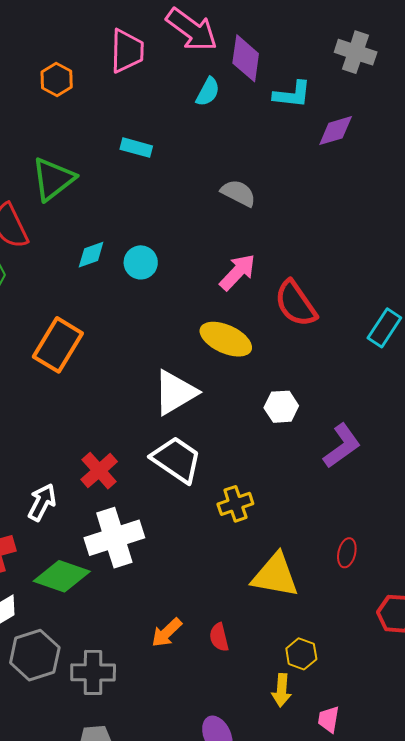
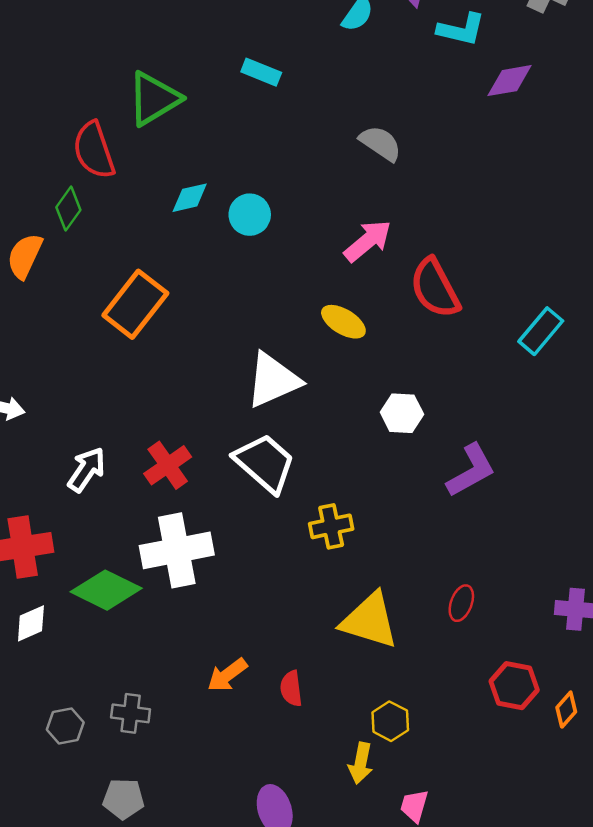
yellow ellipse: (226, 339) -> (343, 322), size x0.7
white arrow: (42, 502) -> (87, 470), moved
gray hexagon: (35, 655) -> (65, 726), moved, size x0.6
gray cross: (93, 672) -> (131, 713), size x0.7

